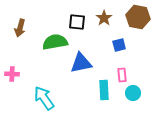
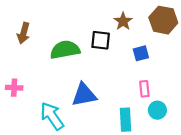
black square: (77, 22) -> (101, 40), moved
blue triangle: (81, 63) -> (84, 95), moved
cyan rectangle: (104, 90) -> (125, 120), moved

